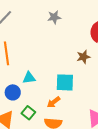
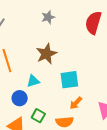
brown star: (83, 57) -> (46, 54), moved, size x1.5
orange arrow: (54, 102) -> (76, 103), moved

